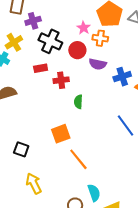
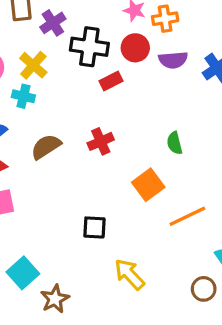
red rectangle: (41, 68) -> (111, 81), moved
red cross: (61, 80) -> (101, 141), moved
green semicircle: (78, 102) -> (175, 143), moved
orange line: (78, 159) -> (187, 216), turned -60

